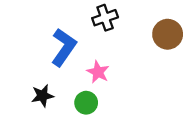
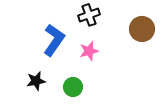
pink star: (98, 72) -> (89, 51), moved, turned 30

